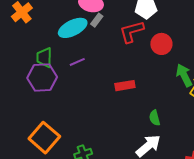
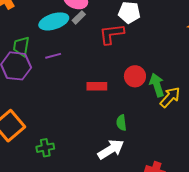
red circle: (161, 44) -> (135, 76), moved

